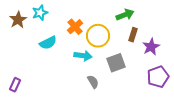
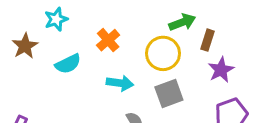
brown star: (18, 20) -> (25, 46), moved
brown rectangle: (133, 35) -> (208, 40), moved
yellow circle: (98, 36) -> (163, 53), moved

